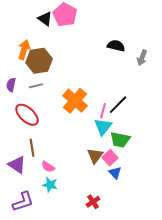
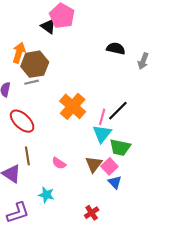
black triangle: (45, 19) -> (48, 26), moved
gray line: (36, 86) -> (32, 82), moved
pink semicircle: (48, 167) -> (59, 163), moved

